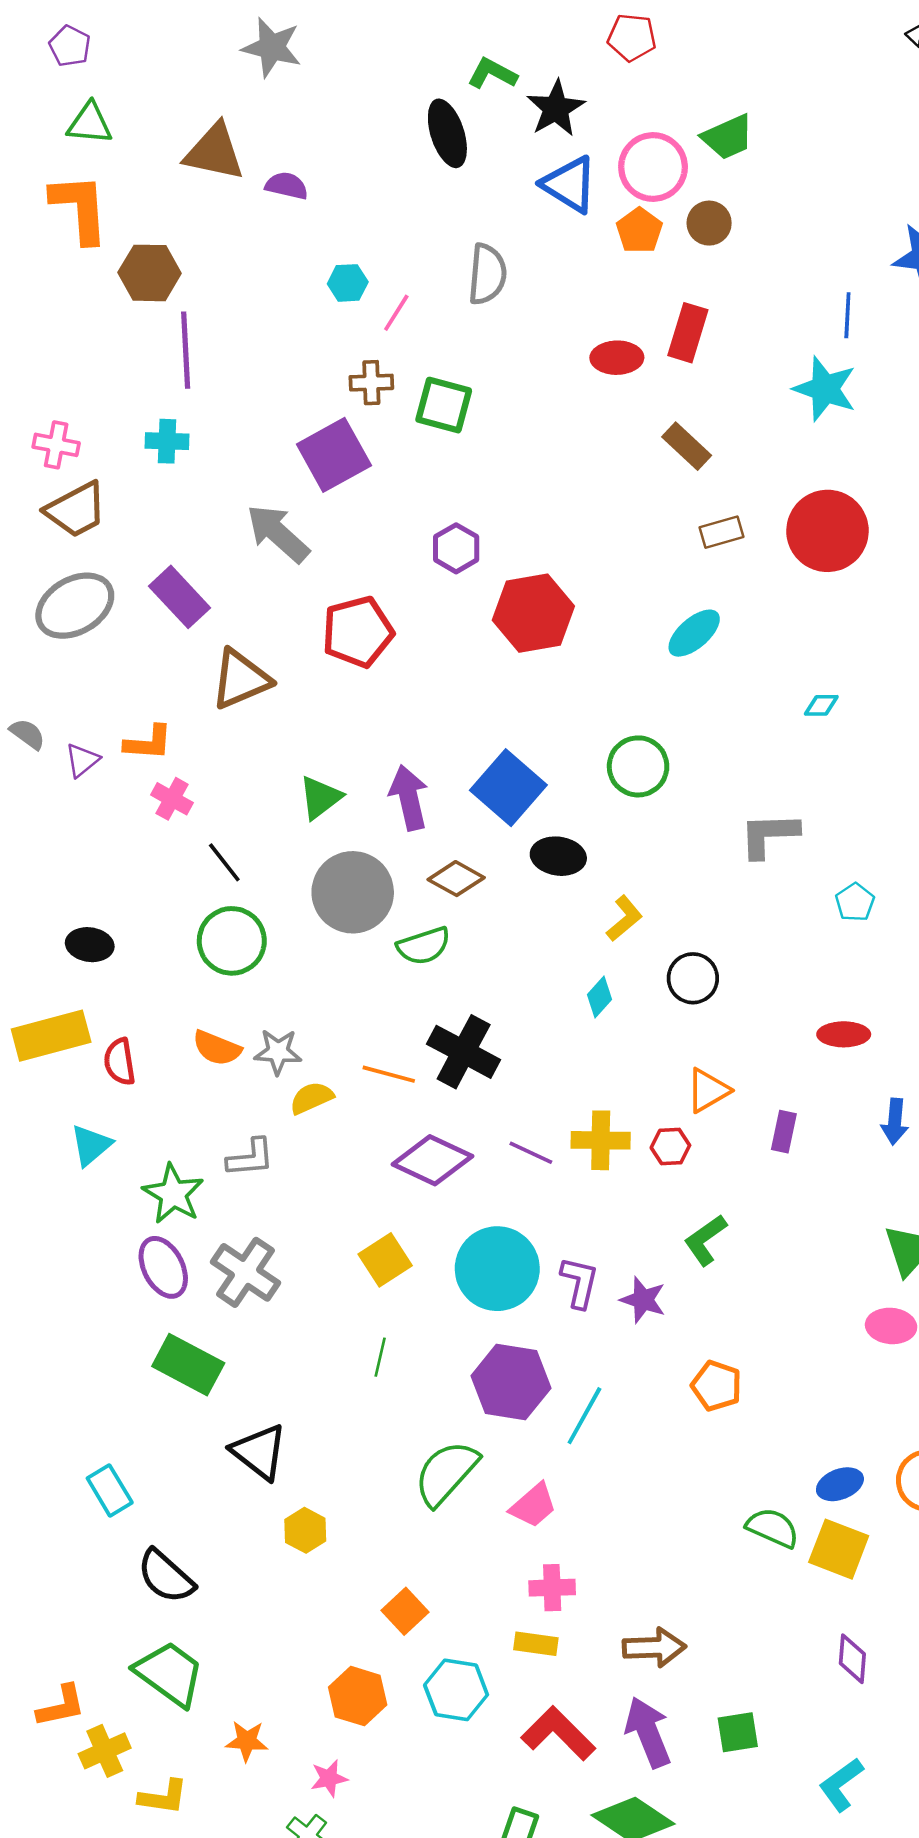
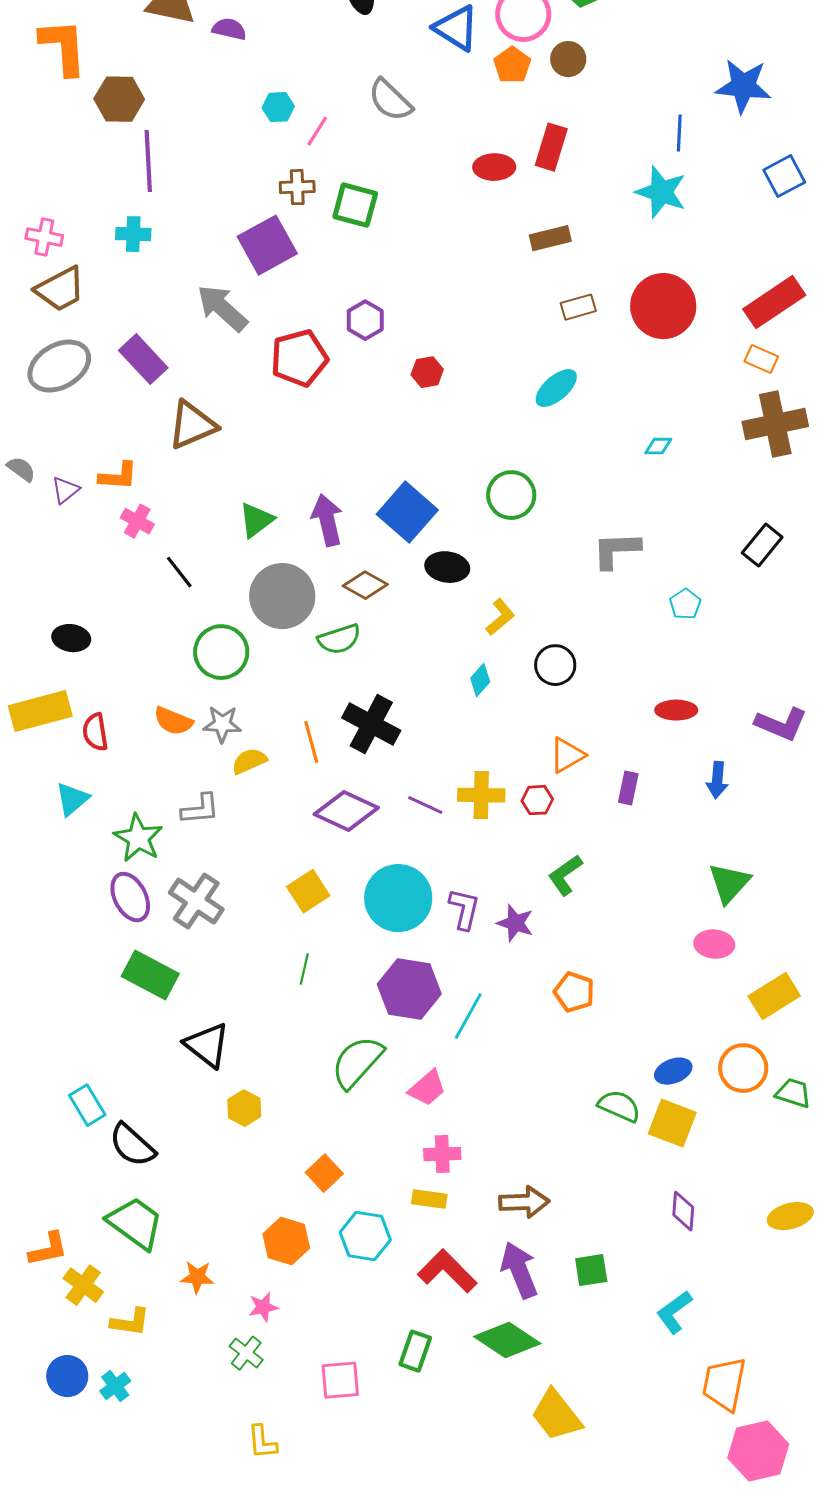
gray semicircle: (487, 274) -> (390, 100), turned 129
brown rectangle: (687, 446) -> (550, 238), turned -57
red hexagon: (533, 613) -> (427, 372), size x0.5
red pentagon: (358, 632) -> (299, 358), moved
green circle: (232, 941) -> (221, 652), moved
orange line: (389, 1074) -> (311, 742), turned 60
cyan rectangle: (110, 1490) -> (87, 1105), moved
yellow cross: (105, 1751) -> (83, 1285), turned -30

